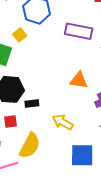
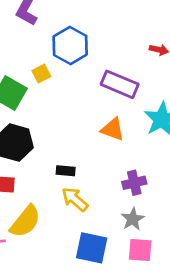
orange triangle: (79, 80) -> (113, 129), moved
black rectangle: (32, 103) -> (66, 171), moved

